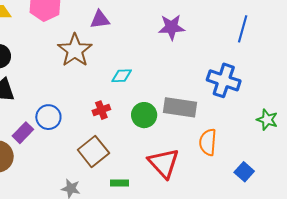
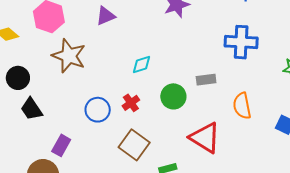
brown star: (75, 50) -> (69, 56), moved
gray rectangle: (180, 107) -> (206, 80), size x0.6
blue circle: (48, 117) -> (98, 110), moved

